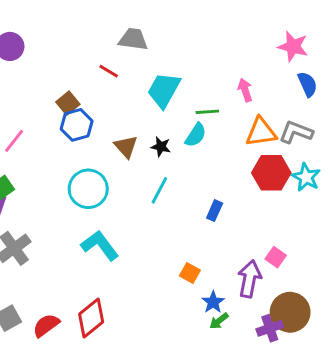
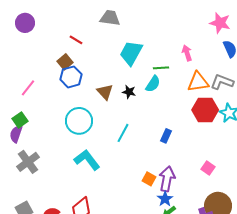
red line: (109, 71) -> (76, 40), moved
cyan line: (159, 190) -> (123, 133), moved
purple arrow: (249, 279) -> (167, 179), moved

